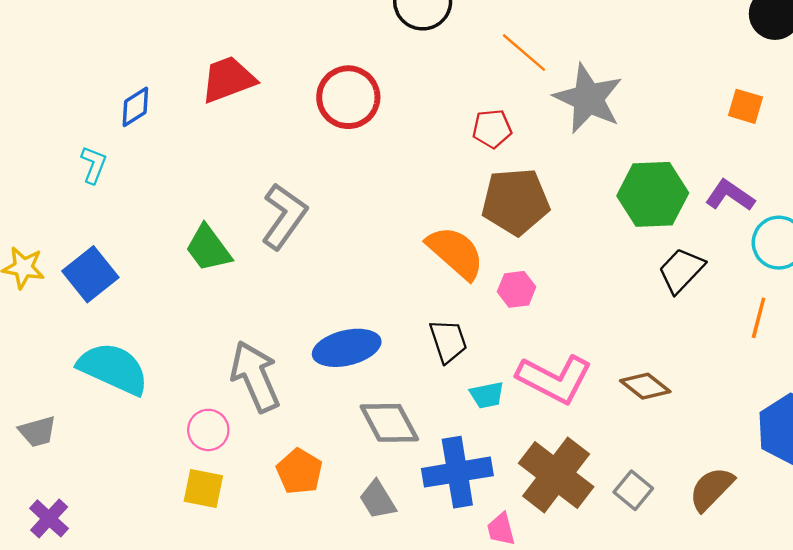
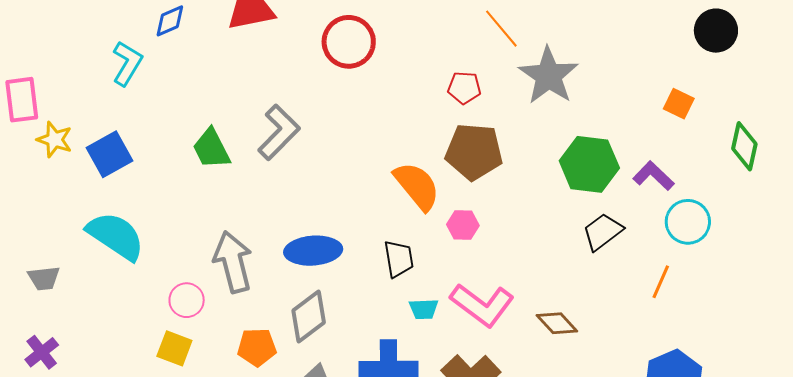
cyan L-shape: (94, 165) -> (127, 63), size x1.4
gray diamond: (389, 423) -> (309, 316), moved, turned 72
orange pentagon: (299, 471) -> (257, 347), turned 30

